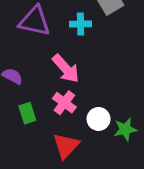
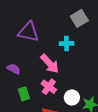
cyan cross: (81, 24) -> (67, 44), moved

